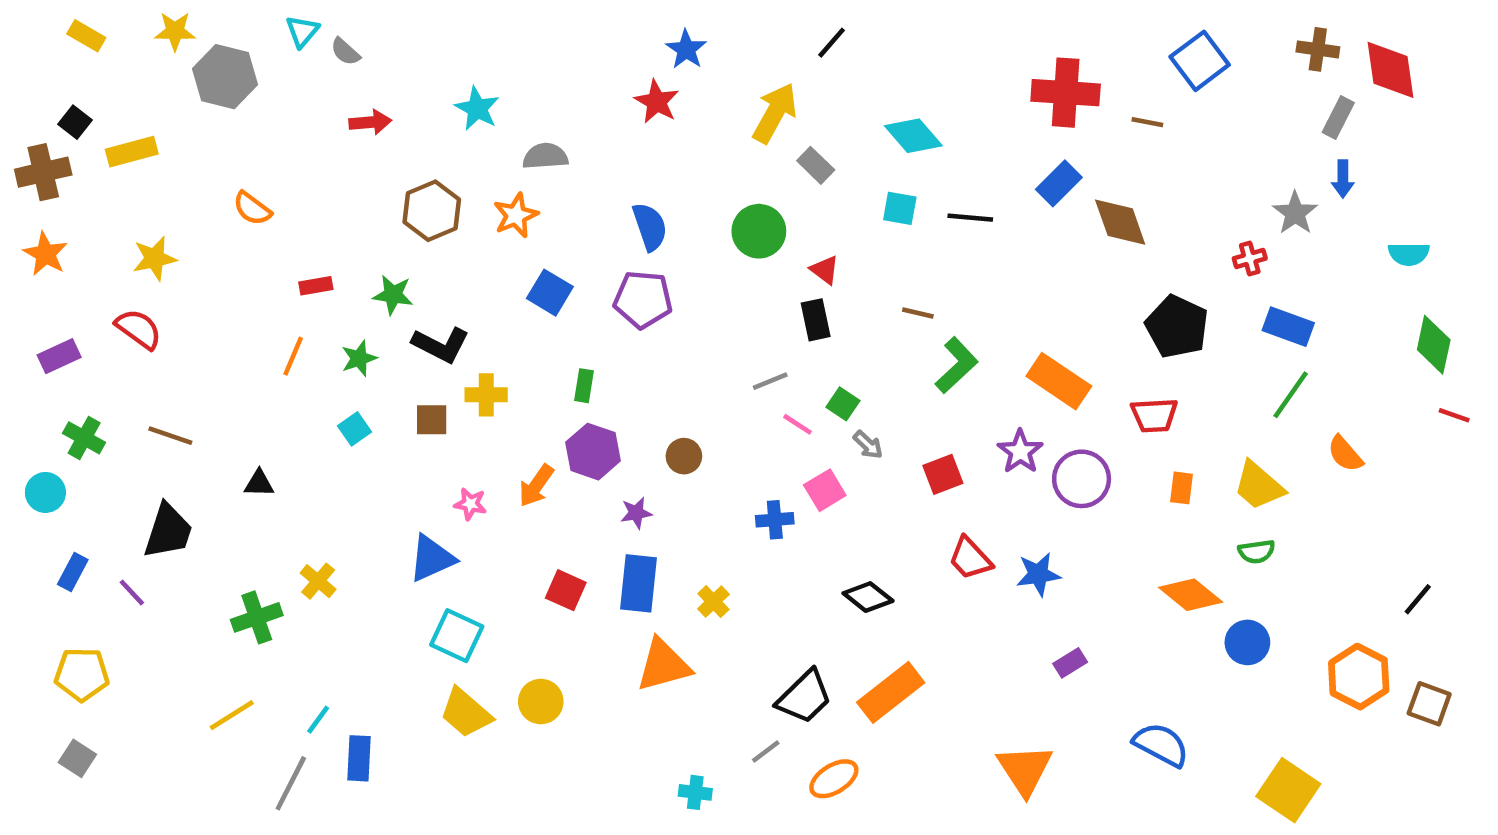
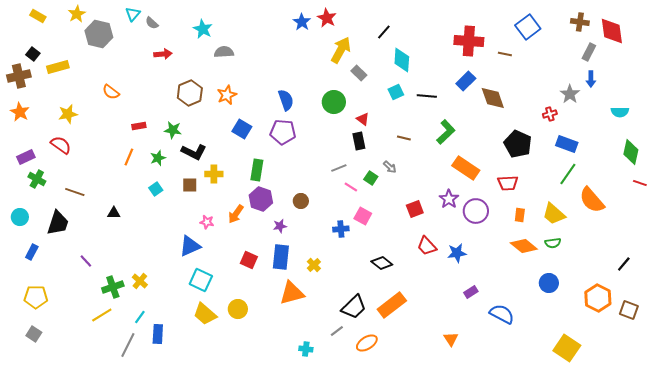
yellow star: (175, 31) -> (77, 14), turned -30
black line: (832, 43) -> (384, 32), moved
red star: (657, 102) -> (327, 18), moved
cyan star: (477, 108) -> (203, 29), moved
cyan diamond: (913, 136) -> (402, 60), turned 45
gray semicircle: (545, 156) -> (224, 52), moved
cyan square: (900, 208) -> (396, 92), turned -35
green L-shape: (957, 365) -> (446, 132), moved
green rectangle: (584, 386) -> (257, 170), size x1.5
green cross: (84, 438) -> (37, 179), moved
gray arrow: (868, 445) -> (390, 167), moved
orange semicircle: (1345, 454) -> (592, 200), size x1.6
pink square: (825, 490) -> (363, 216), turned -30
black trapezoid: (168, 531) -> (58, 223), moved
yellow cross: (318, 581) -> (140, 281), moved
purple line: (132, 592) -> (86, 261), moved
orange diamond: (1191, 595) -> (524, 246), moved
green cross: (257, 617) -> (113, 287), moved
blue semicircle: (1161, 745) -> (502, 314), moved
orange triangle: (1025, 770) -> (451, 339), size x0.6

